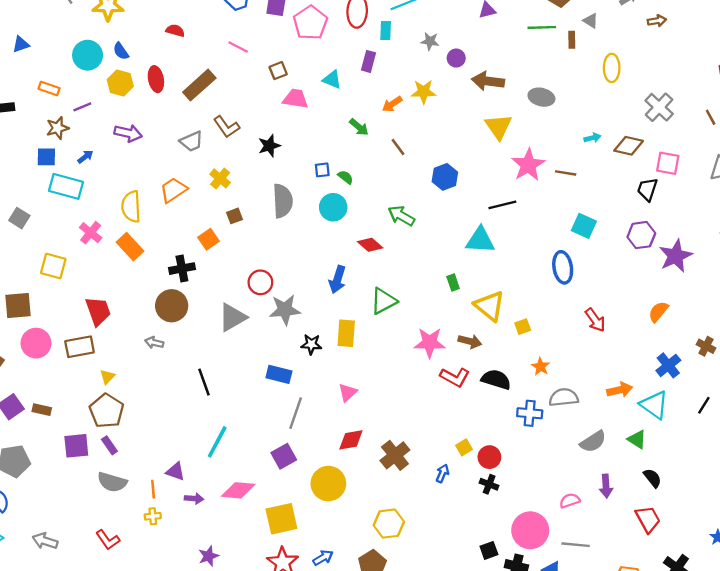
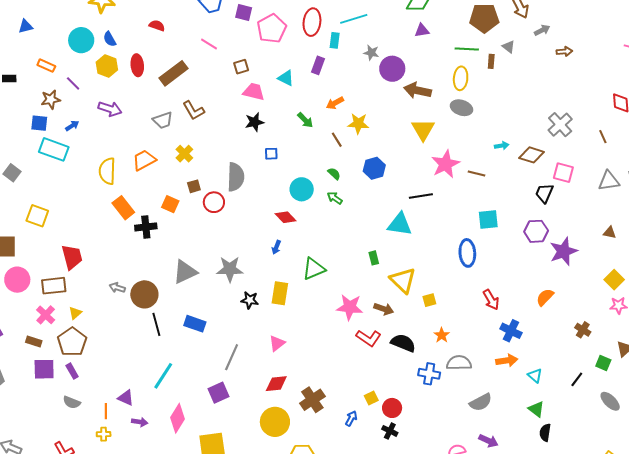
purple circle: (456, 58) -> (392, 69), size x1.6
yellow ellipse: (612, 68) -> (461, 78), moved
yellow star: (424, 92) -> (358, 124), moved
purple line: (82, 107) -> (73, 83), turned 63
black star: (269, 146) -> (254, 122), moved
green semicircle: (345, 177) -> (334, 174), moved
cyan circle: (333, 207) -> (302, 189), moved
green arrow: (401, 216) -> (335, 198), size x0.7
cyan square: (584, 226) -> (488, 220), turned -35
pink cross: (91, 233) -> (46, 315), moved
orange square: (208, 239) -> (170, 204), turned -36
red diamond: (370, 245) -> (286, 217), moved
orange rectangle: (130, 247) -> (123, 208), moved
blue arrow: (337, 280) -> (276, 247), size x0.6
red circle: (260, 282) -> (214, 202), moved
brown circle: (172, 306) -> (144, 294), moved
blue cross: (668, 365) -> (511, 331), moved, turned -30
blue rectangle: (279, 374) -> (195, 324), moved
cyan triangle: (654, 405) -> (535, 376), size x0.6
brown rectangle: (42, 410) -> (34, 341), moved
green triangle: (637, 439) -> (536, 409), moved
black semicircle: (653, 478) -> (545, 433), moved, turned -138
gray semicircle: (112, 482) -> (72, 402), size x0.7
yellow circle: (328, 484) -> (275, 422), moved
purple arrow: (606, 486) -> (488, 441), turned -66
pink diamond: (238, 490) -> (178, 418), turned -68

